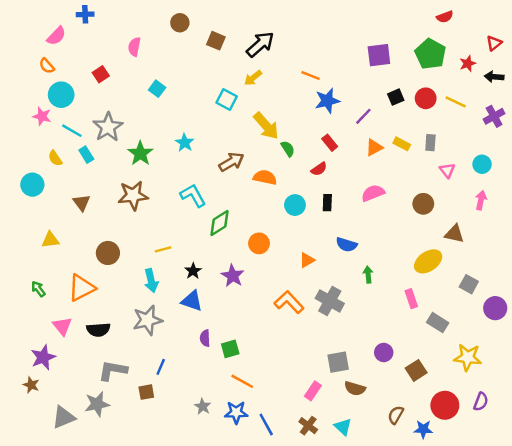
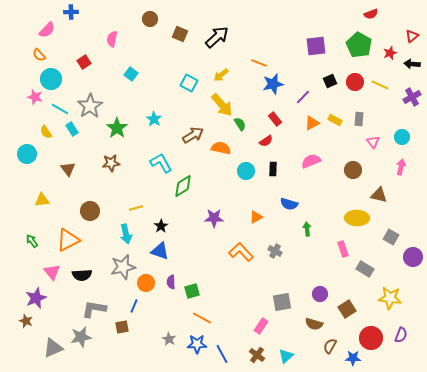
yellow arrow: (253, 78) -> (221, 75), moved
brown star: (133, 195) -> (111, 163), size x0.7
orange circle: (259, 243) -> (146, 283), moved
yellow ellipse: (428, 261) -> (357, 218), turned 35
purple star: (233, 276) -> (214, 218), moved, turned -30
gray cross: (330, 301) -> (275, 251), size x0.6
brown semicircle: (355, 388) -> (314, 324), moved
cyan triangle: (343, 427) -> (286, 356), turned 35

